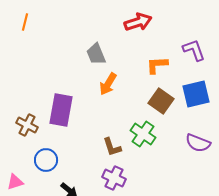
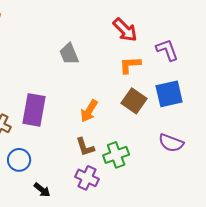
red arrow: (138, 22) -> (125, 30), moved, turned 64
orange arrow: (108, 84) -> (89, 111), moved
green cross: (143, 134) -> (116, 155), moved, turned 35

